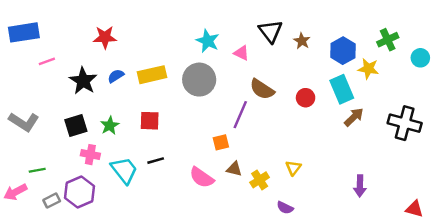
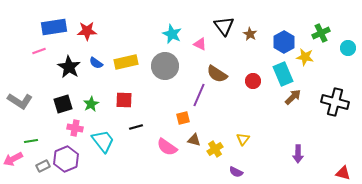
blue rectangle: (24, 32) -> (54, 27), moved
blue semicircle: (116, 76) -> (96, 63), turned -112
black line: (156, 161) -> (136, 127), moved

